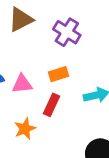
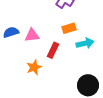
orange rectangle: (58, 74) -> (69, 28), moved

